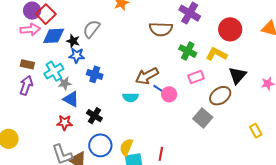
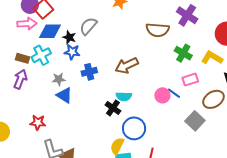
cyan cross: (54, 71) -> (41, 55), moved
blue cross: (95, 74) -> (89, 72), turned -35
brown arrow: (147, 76) -> (127, 66), moved
blue line: (160, 89) -> (174, 93), moved
black cross: (94, 116) -> (113, 108), moved
red star: (65, 123) -> (38, 122), moved
blue circle: (100, 145) -> (134, 128), moved

